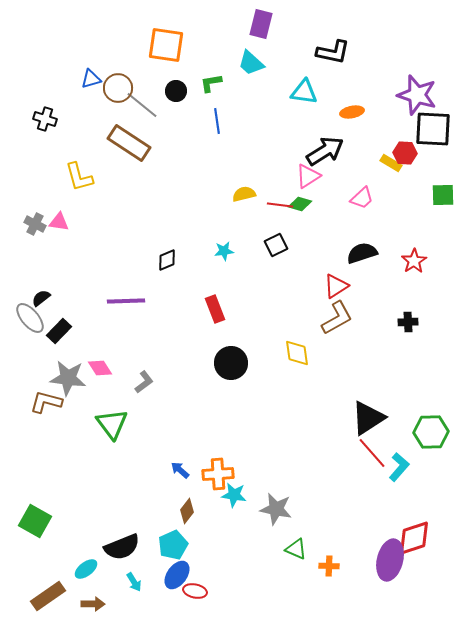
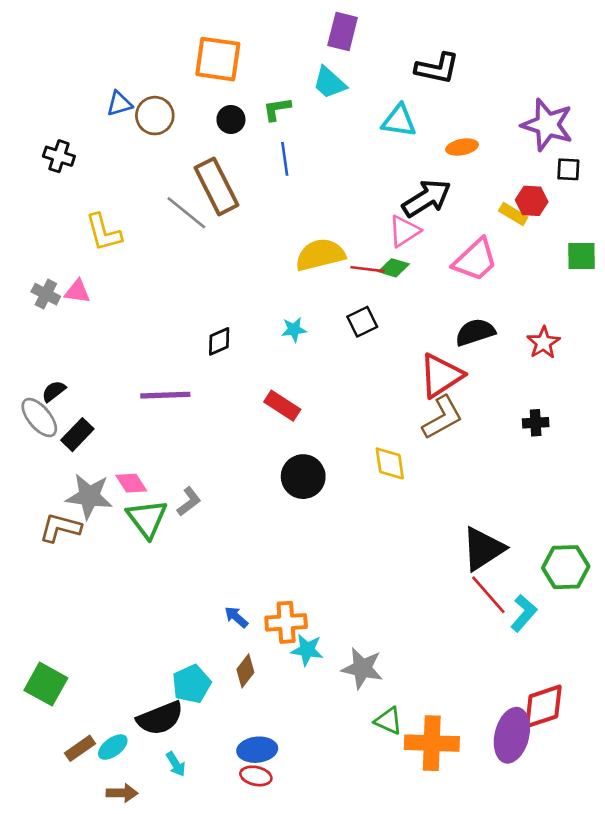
gray line: (142, 105) -> (186, 213), moved
black square: (433, 129) -> (568, 169), size x0.5
brown rectangle: (129, 143) -> (217, 186), moved, turned 30
yellow semicircle: (244, 194) -> (320, 255), size x1.6
pink trapezoid: (362, 198) -> (475, 260), size x1.5
red triangle: (336, 286) -> (441, 375), size x1.4
red rectangle: (215, 309) -> (282, 406), turned -36
green triangle: (112, 424) -> (147, 519), moved
cyan pentagon: (173, 545) -> (192, 684), moved
orange cross: (329, 566) -> (432, 743), size x2.0
blue ellipse: (177, 575) -> (257, 750), moved, turned 48
brown rectangle: (48, 596) -> (80, 748), moved, size x0.7

